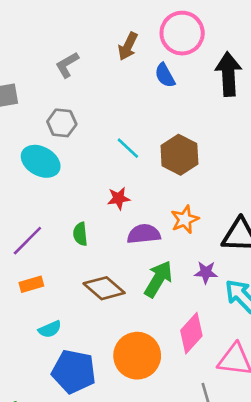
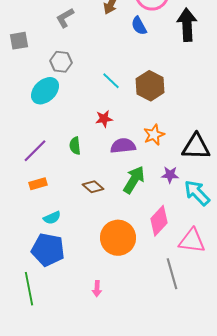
cyan ellipse: (41, 161) -> (45, 91), turned -72
brown diamond: (104, 288) -> (93, 187), size x0.7
blue pentagon: (74, 372) -> (48, 250), moved

